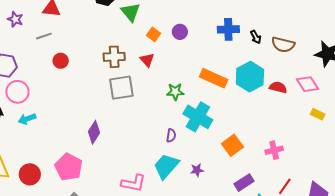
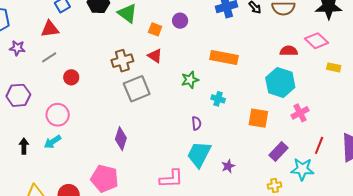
cyan hexagon: (250, 77) -> (280, 82), moved
pink circle: (17, 92) -> (58, 115), moved
cyan cross: (198, 117) -> (218, 99), size x0.5
orange square: (232, 145) -> (258, 118), turned -30
purple star: (197, 170) -> (228, 166), moved

